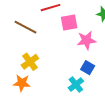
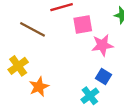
yellow cross: (30, 62) -> (18, 66), moved
orange star: (22, 83) -> (39, 87), moved, turned -30

